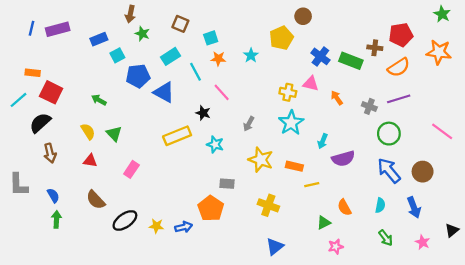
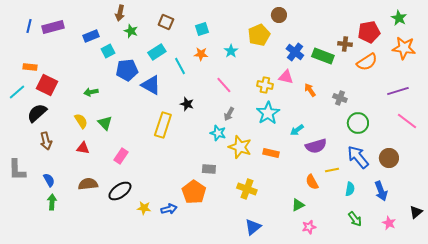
green star: (442, 14) -> (399, 18), moved
cyan square: (211, 38) -> (202, 29), moved
pink line: (222, 92) -> (224, 85), moved
purple line: (399, 99) -> (398, 91), moved
green arrow: (99, 100) -> (91, 92), turned -40
yellow rectangle: (177, 136) -> (163, 125), turned -50
cyan arrow: (323, 141) -> (297, 130), turned 32
cyan star: (215, 144) -> (218, 133), moved
yellow line: (312, 185) -> (332, 170), moved
brown semicircle: (96, 200) -> (88, 184), turned 126
orange semicircle: (344, 207) -> (312, 182), moved
black ellipse: (125, 220) -> (120, 191), moved

